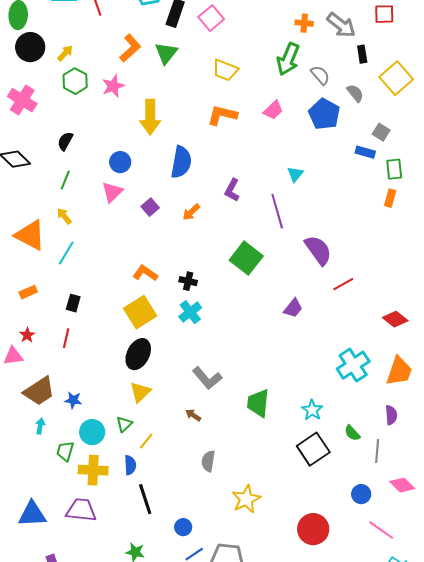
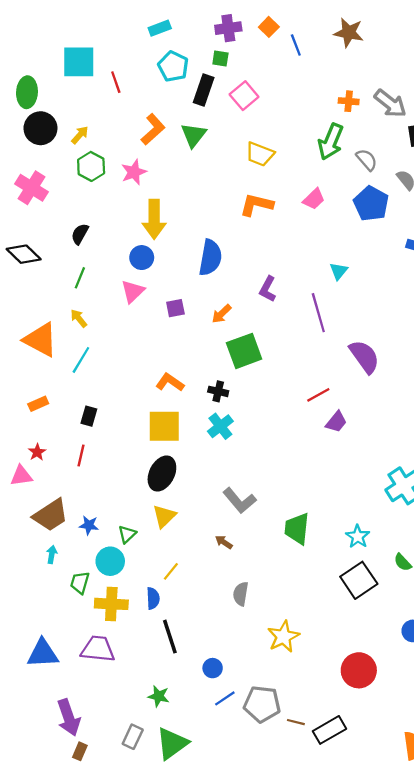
yellow arrow: (150, 117) -> (154, 219), moved
purple square: (150, 207) -> (175, 308), turned 30
green square: (246, 258) -> (244, 351), moved, turned 32
red line: (343, 284) -> (318, 395), moved
yellow square: (140, 312) -> (164, 426), turned 32
green triangle: (124, 424) -> (127, 534), moved

